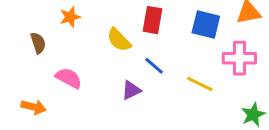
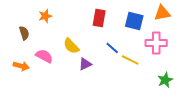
yellow semicircle: (119, 40) -> (71, 46), moved
blue line: (154, 66) -> (112, 48), moved
orange arrow: (34, 107) -> (21, 66), moved

